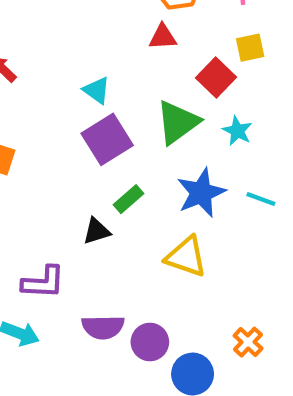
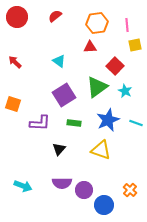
yellow square: (250, 48) -> (135, 45), moved
cyan triangle: (97, 90) -> (59, 61), moved
green rectangle: (129, 199) -> (74, 123), turned 48
black triangle: (97, 231) -> (59, 149), moved, turned -32
purple L-shape: (43, 282) -> (40, 123), moved

